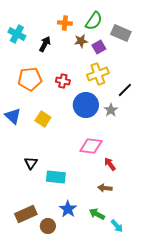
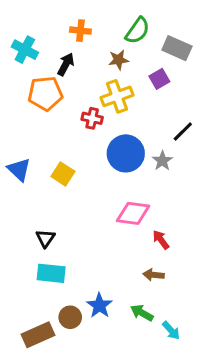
orange cross: (65, 23) -> (80, 31), moved
purple square: (99, 47) -> (159, 79), moved
yellow cross: (98, 74) -> (117, 96), moved
orange pentagon: (30, 79) -> (45, 93), moved
cyan rectangle: (56, 177) -> (51, 273), moved
brown rectangle: (26, 214) -> (38, 335), moved
brown circle: (48, 226) -> (70, 317), moved

